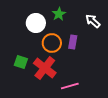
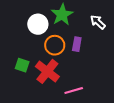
green star: (59, 14) -> (62, 15), size x1.5

